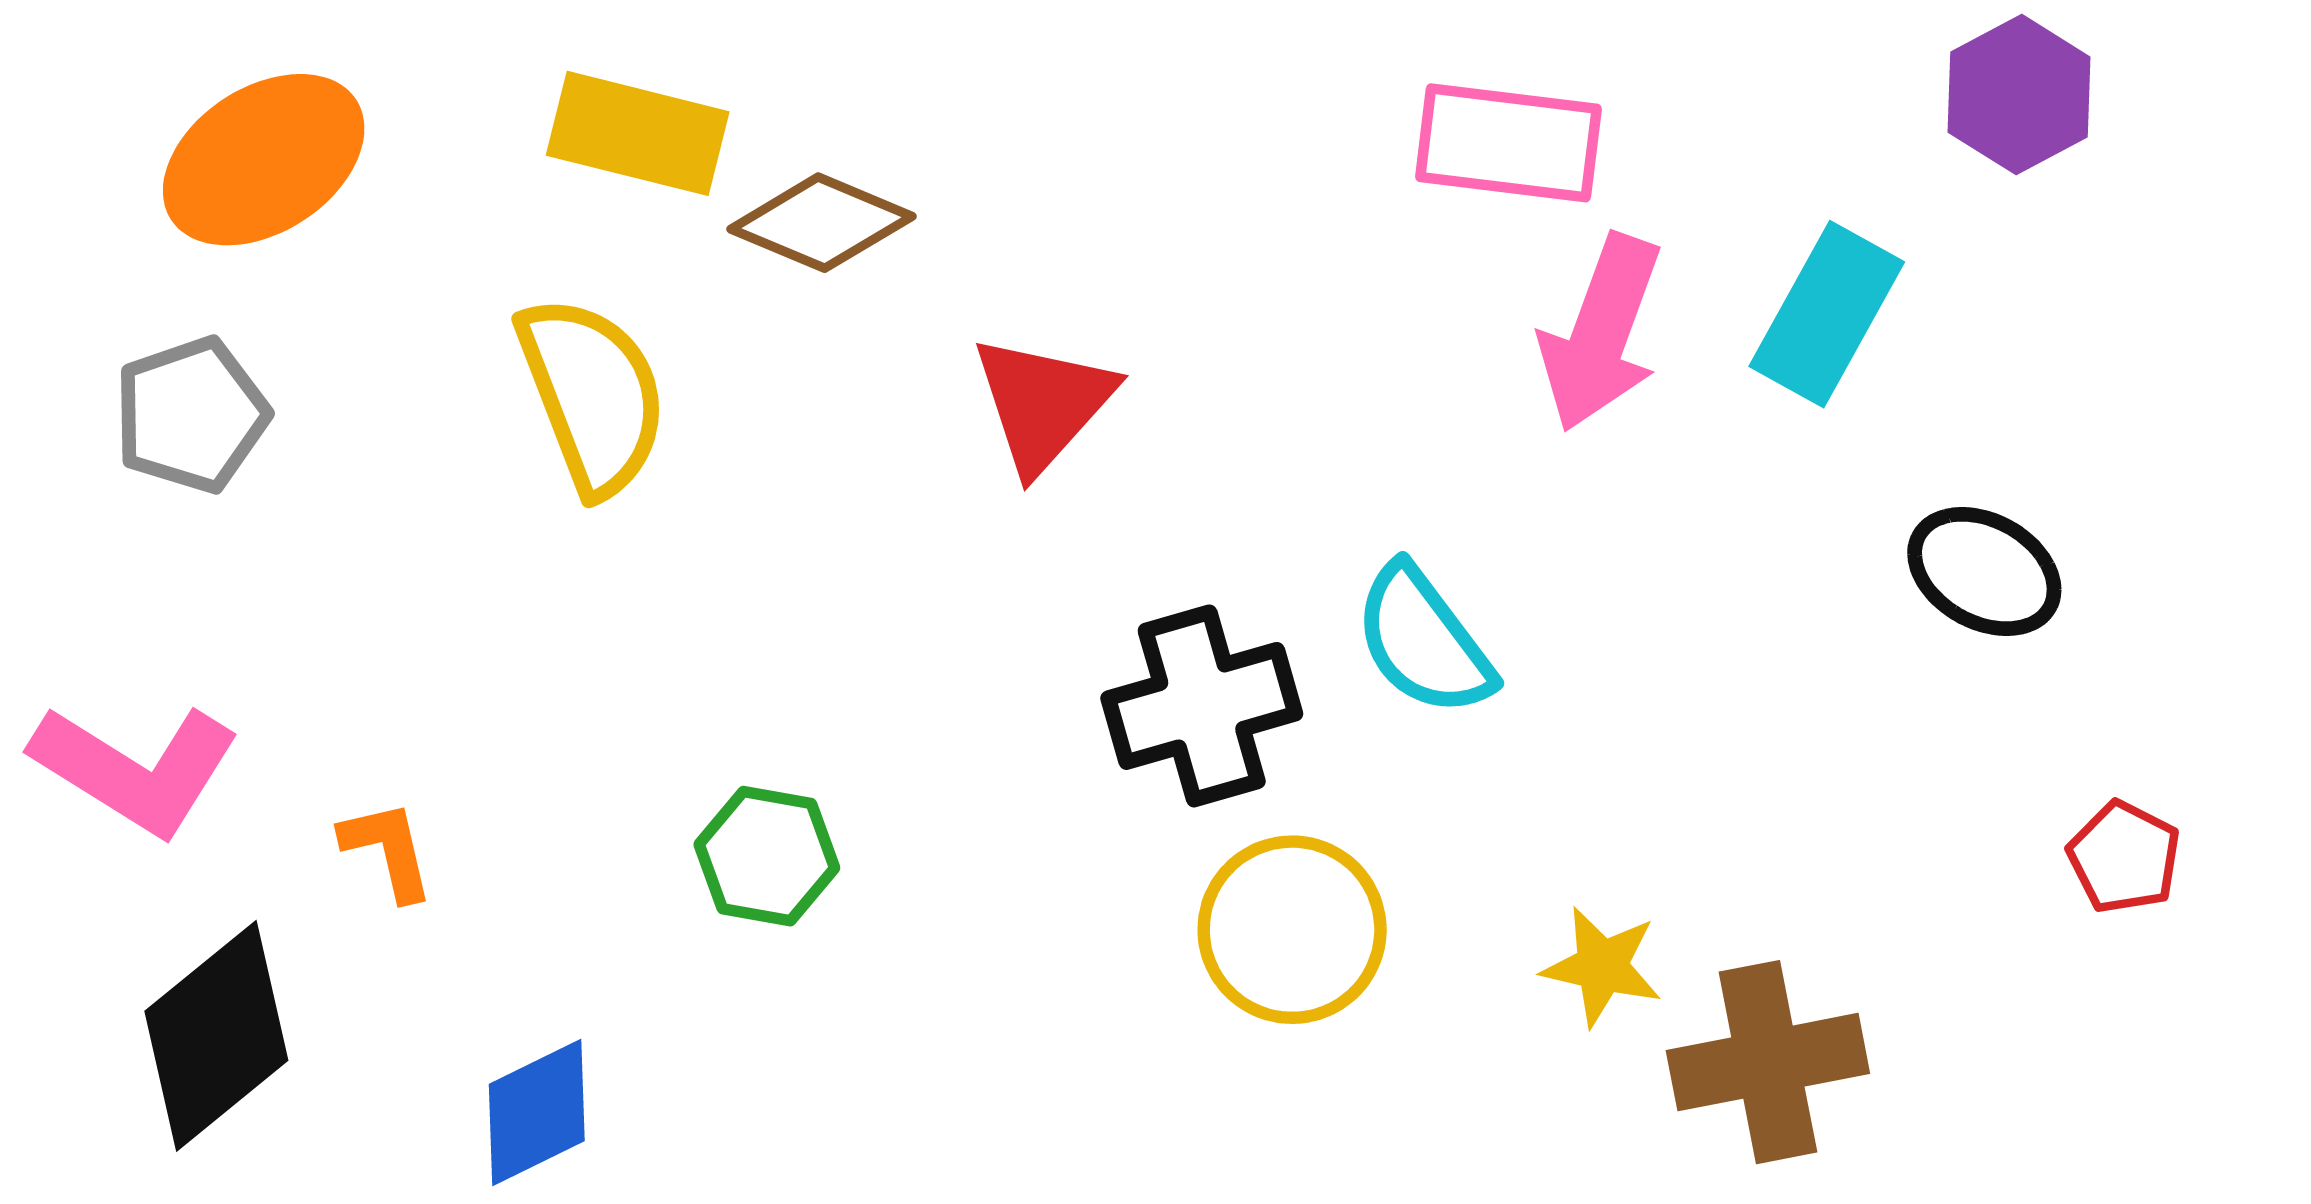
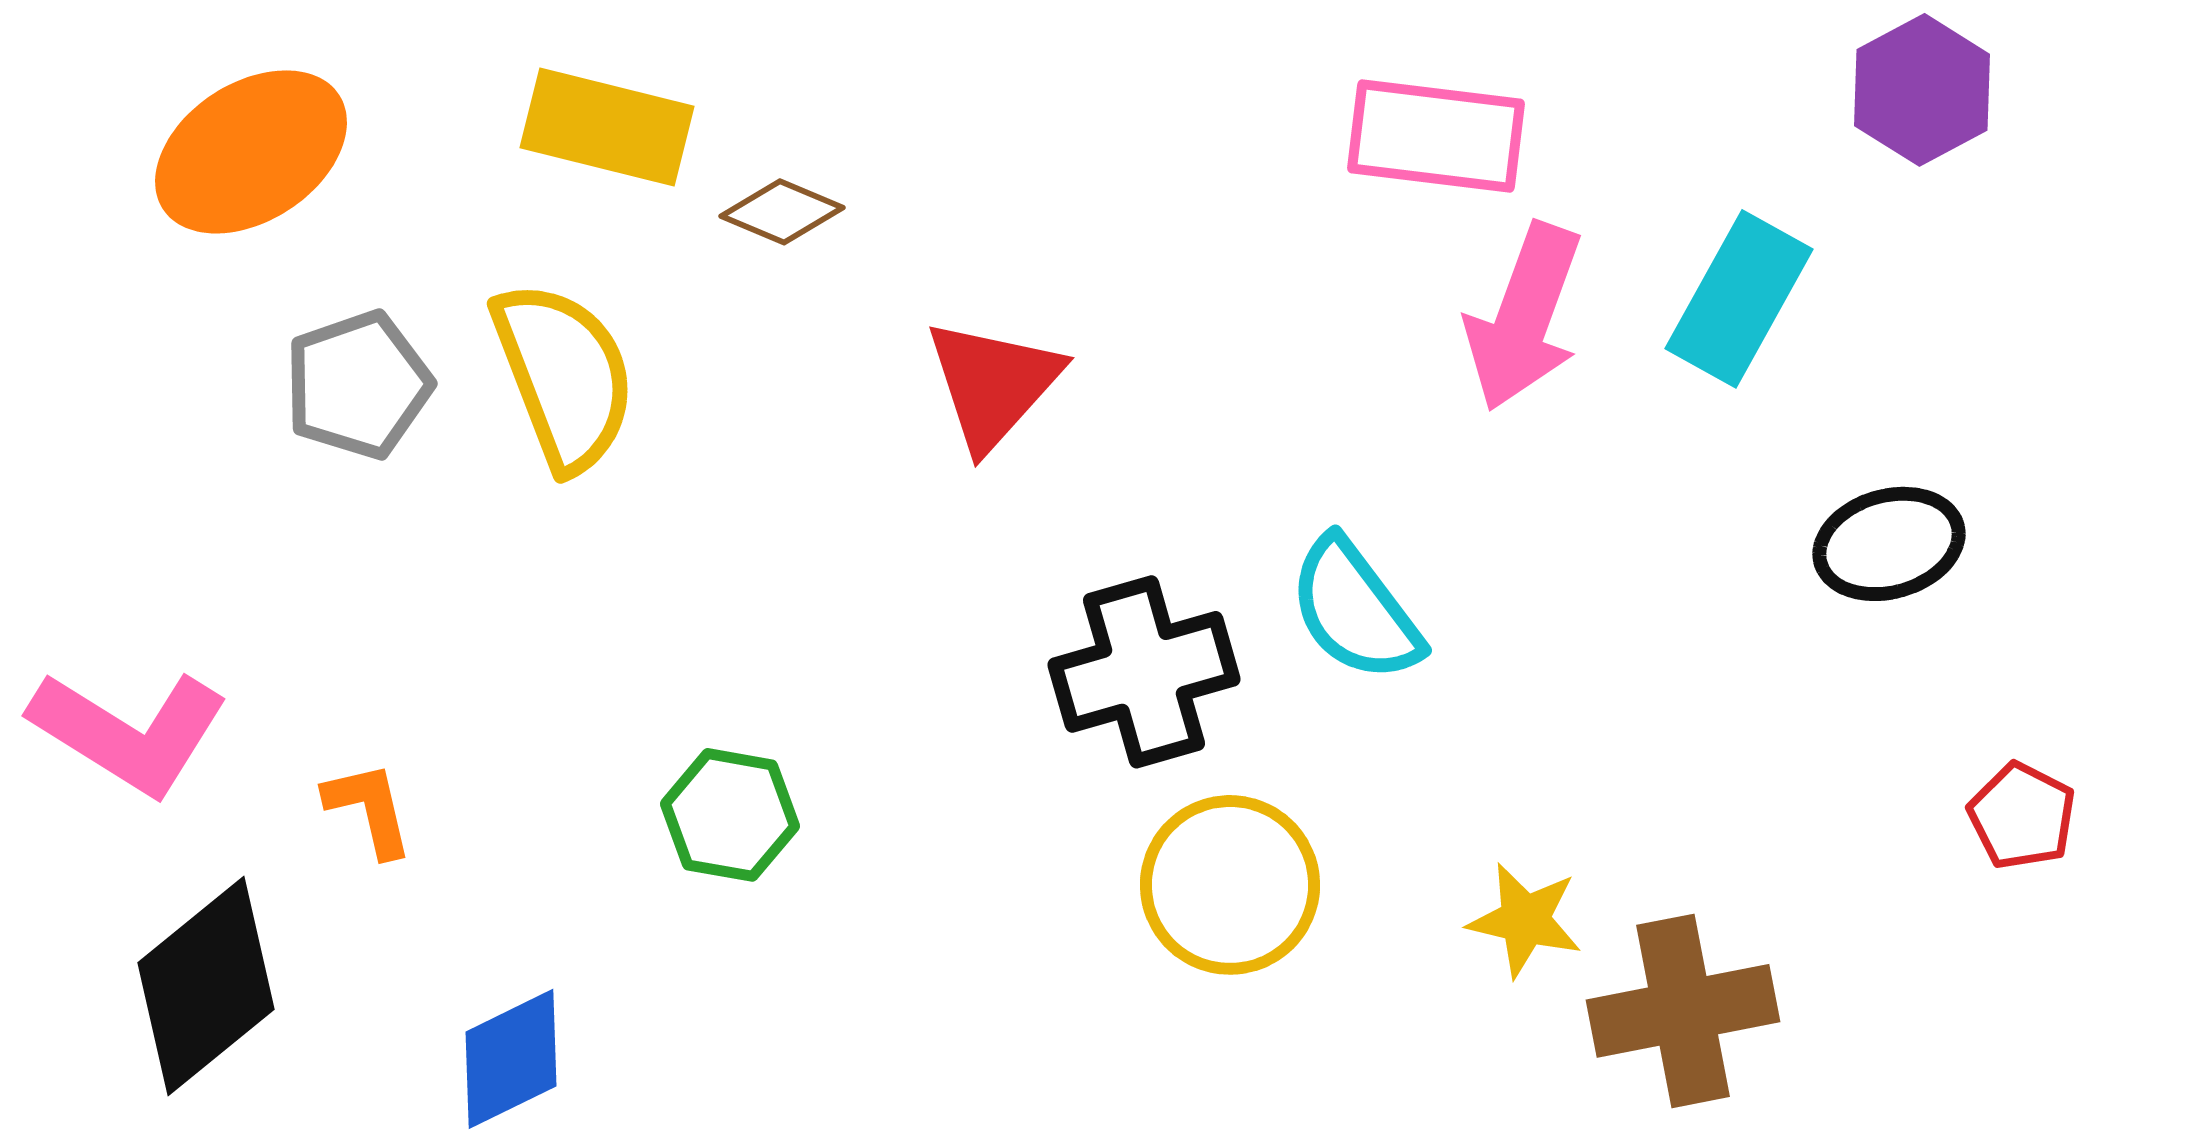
brown diamond: (821, 223) -> (782, 212), size x0.7
gray pentagon: (191, 415) -> (358, 385), moved
black ellipse: (1984, 571) -> (1889, 544), turned -45

